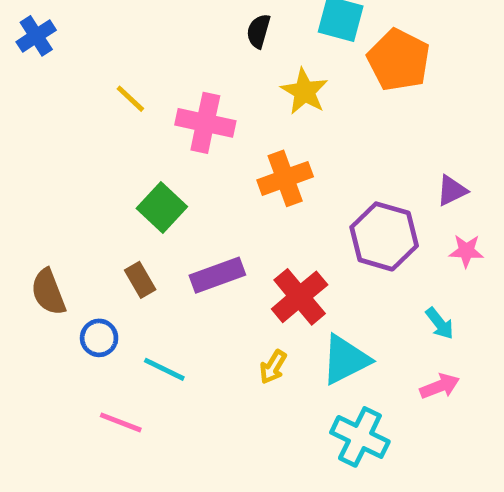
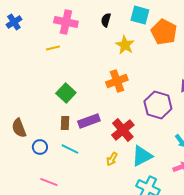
yellow line: (130, 99) -> (53, 48), turned -56
pink cross: (205, 123) -> (66, 22), moved
brown rectangle: (140, 280) -> (65, 123), moved, turned 32
cyan line: (164, 369) -> (70, 149), moved

